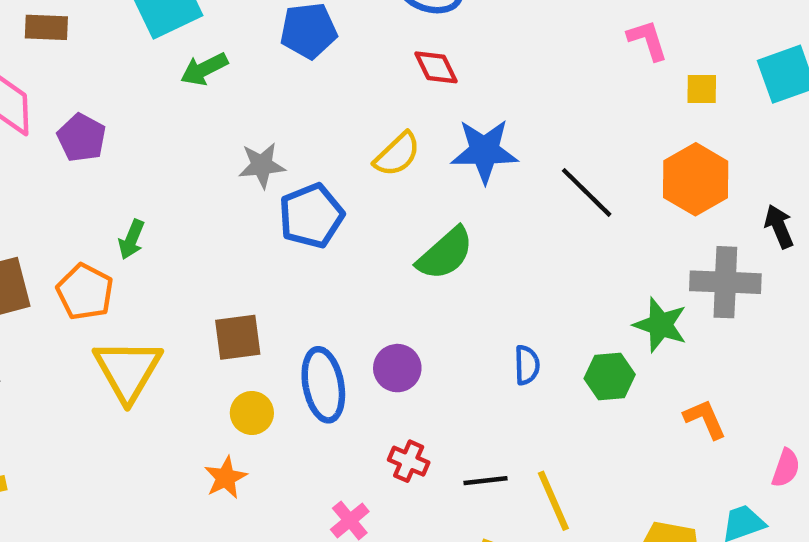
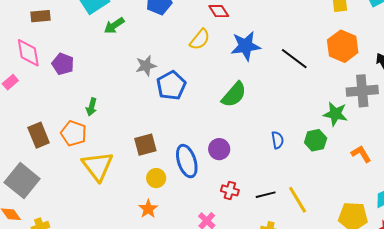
yellow semicircle: (397, 154) -> (200, 39), moved

